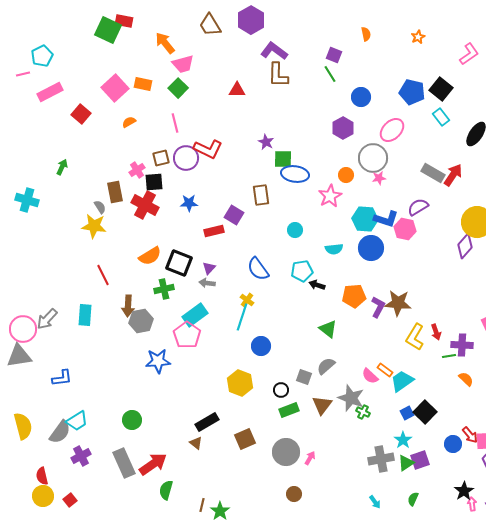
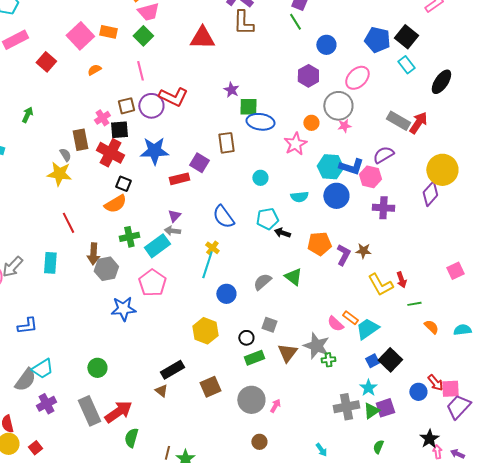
red triangle: (237, 90) -> (202, 38), size x1.5
blue star: (189, 203) -> (154, 151), size x1.6
black square: (179, 263) -> (123, 184), moved, size x0.6
brown star: (398, 303) -> (363, 251), size x0.6
cyan rectangle: (195, 315) -> (157, 246), moved
yellow L-shape: (415, 337) -> (380, 285), turned -60
purple cross: (462, 345) -> (383, 208), moved
gray semicircle: (326, 366) -> (262, 282), moved
green cross: (363, 412) -> (328, 360), turned -32
cyan arrow: (375, 502) -> (321, 450), moved

